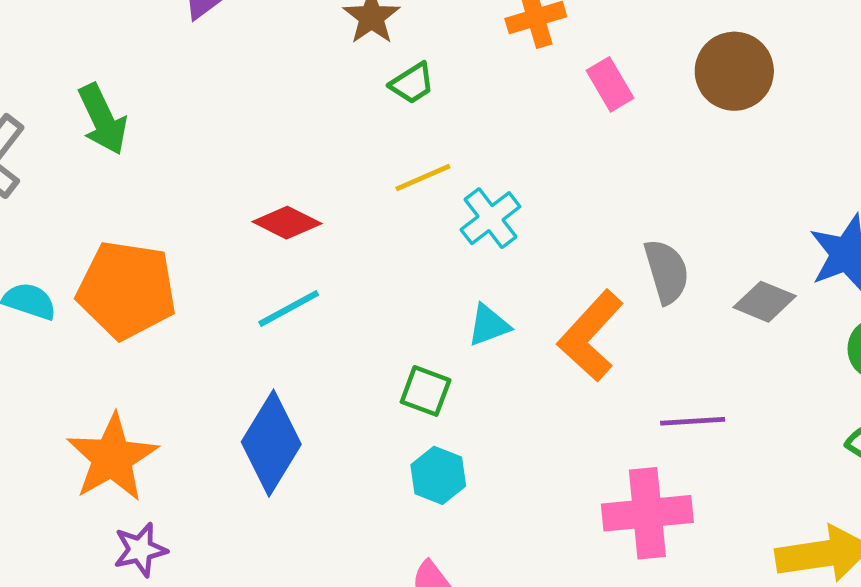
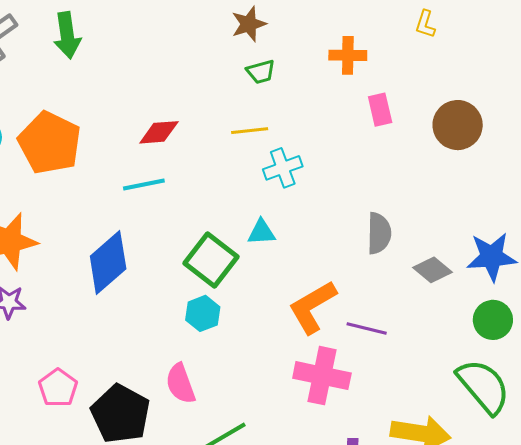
red diamond: (287, 223) -> (159, 132), turned -48
orange L-shape: (591, 336) -> (312, 307), moved
green square: (426, 391) -> (211, 260), size x1.6

